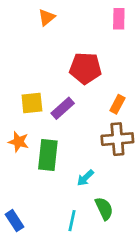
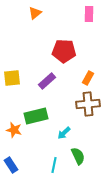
yellow square: (32, 103) -> (12, 78), moved
orange star: (19, 142) -> (14, 130), moved
green rectangle: (48, 155) -> (36, 116), turned 70

